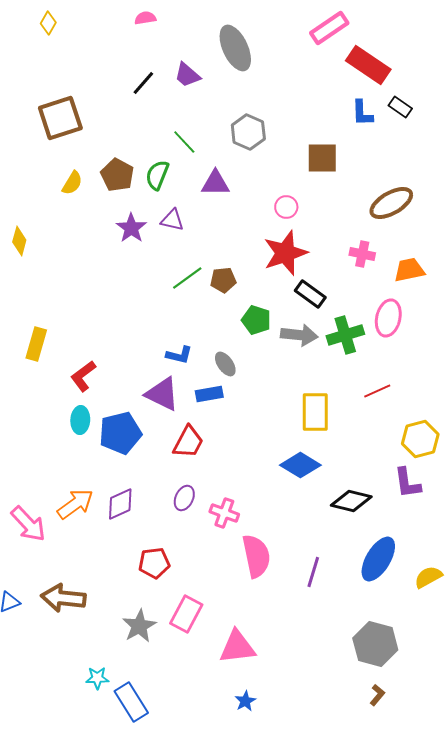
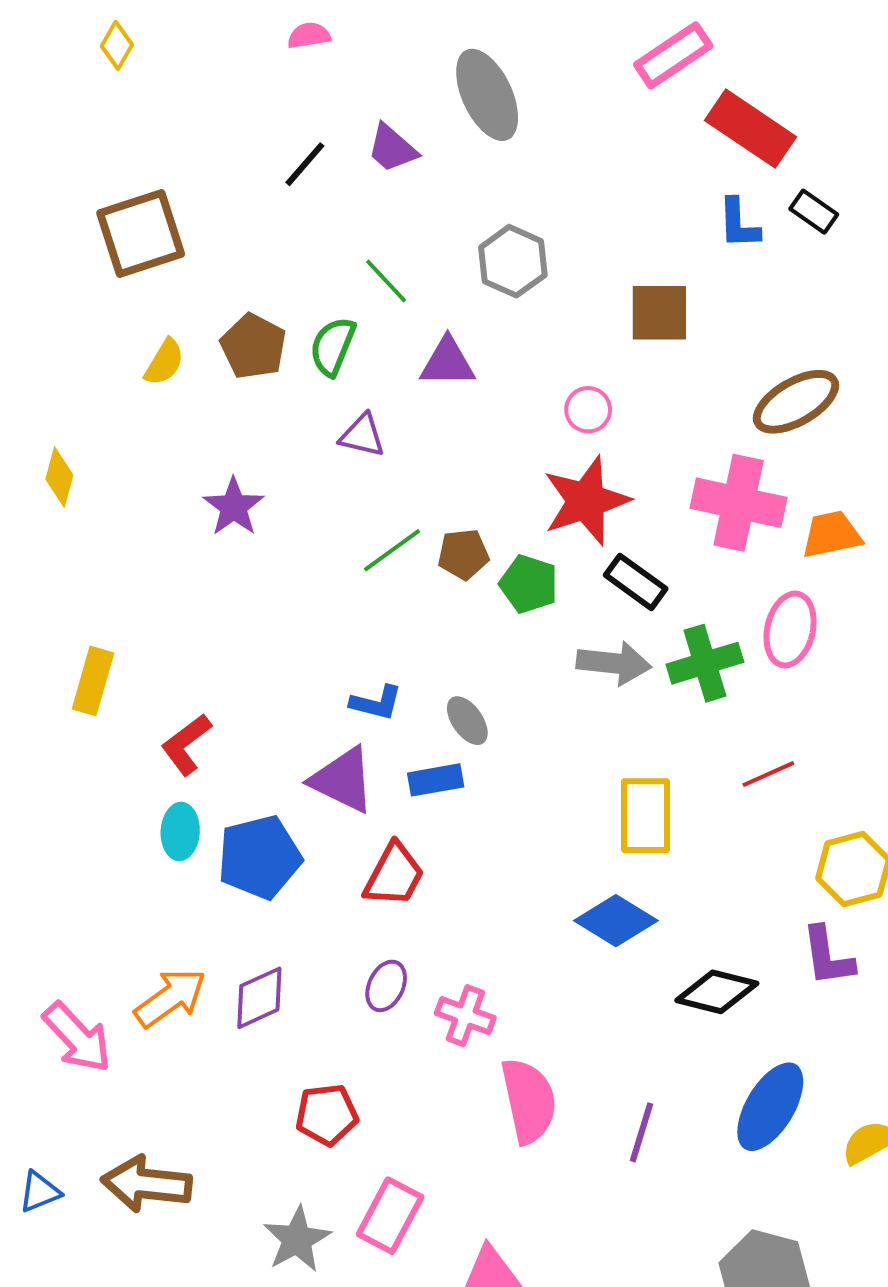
purple star: (131, 228) -> (234, 507), moved
pink cross: (362, 254) -> (739, 503), size x1.8
green pentagon: (256, 320) -> (529, 584), moved

